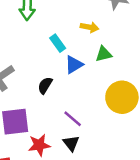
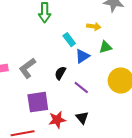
purple line: (73, 119) -> (81, 87), moved

